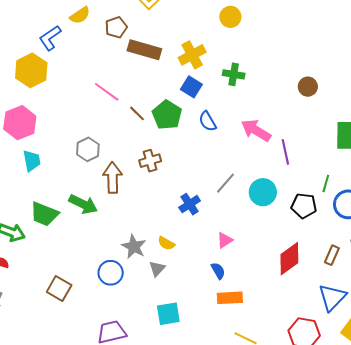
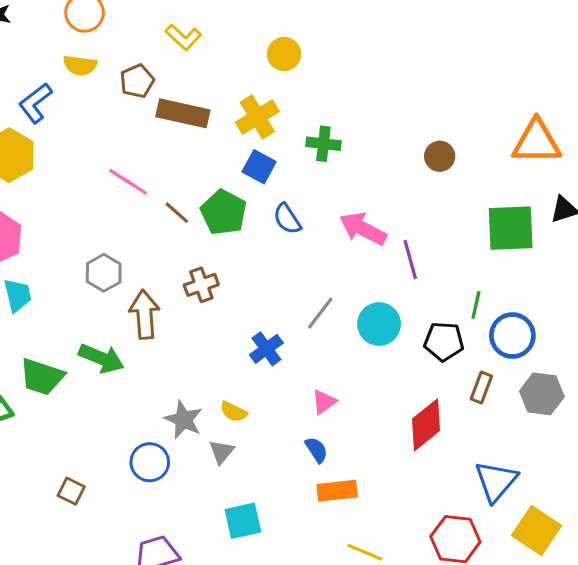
yellow semicircle: (80, 15) -> (80, 65), turned 45
yellow circle: (230, 17) -> (284, 54), moved
brown rectangle: (332, 255) -> (481, 388), moved
brown square: (59, 288) -> (71, 491), size x0.7

